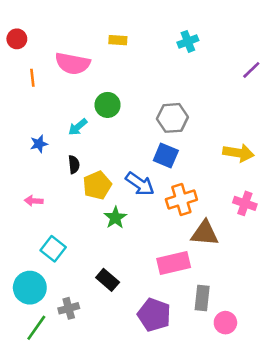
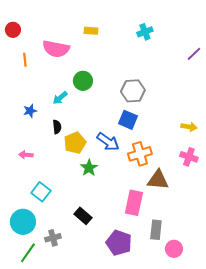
yellow arrow: (238, 153) -> (189, 127), moved, size x0.7
pink rectangle: (174, 263) -> (134, 203), turned -65

